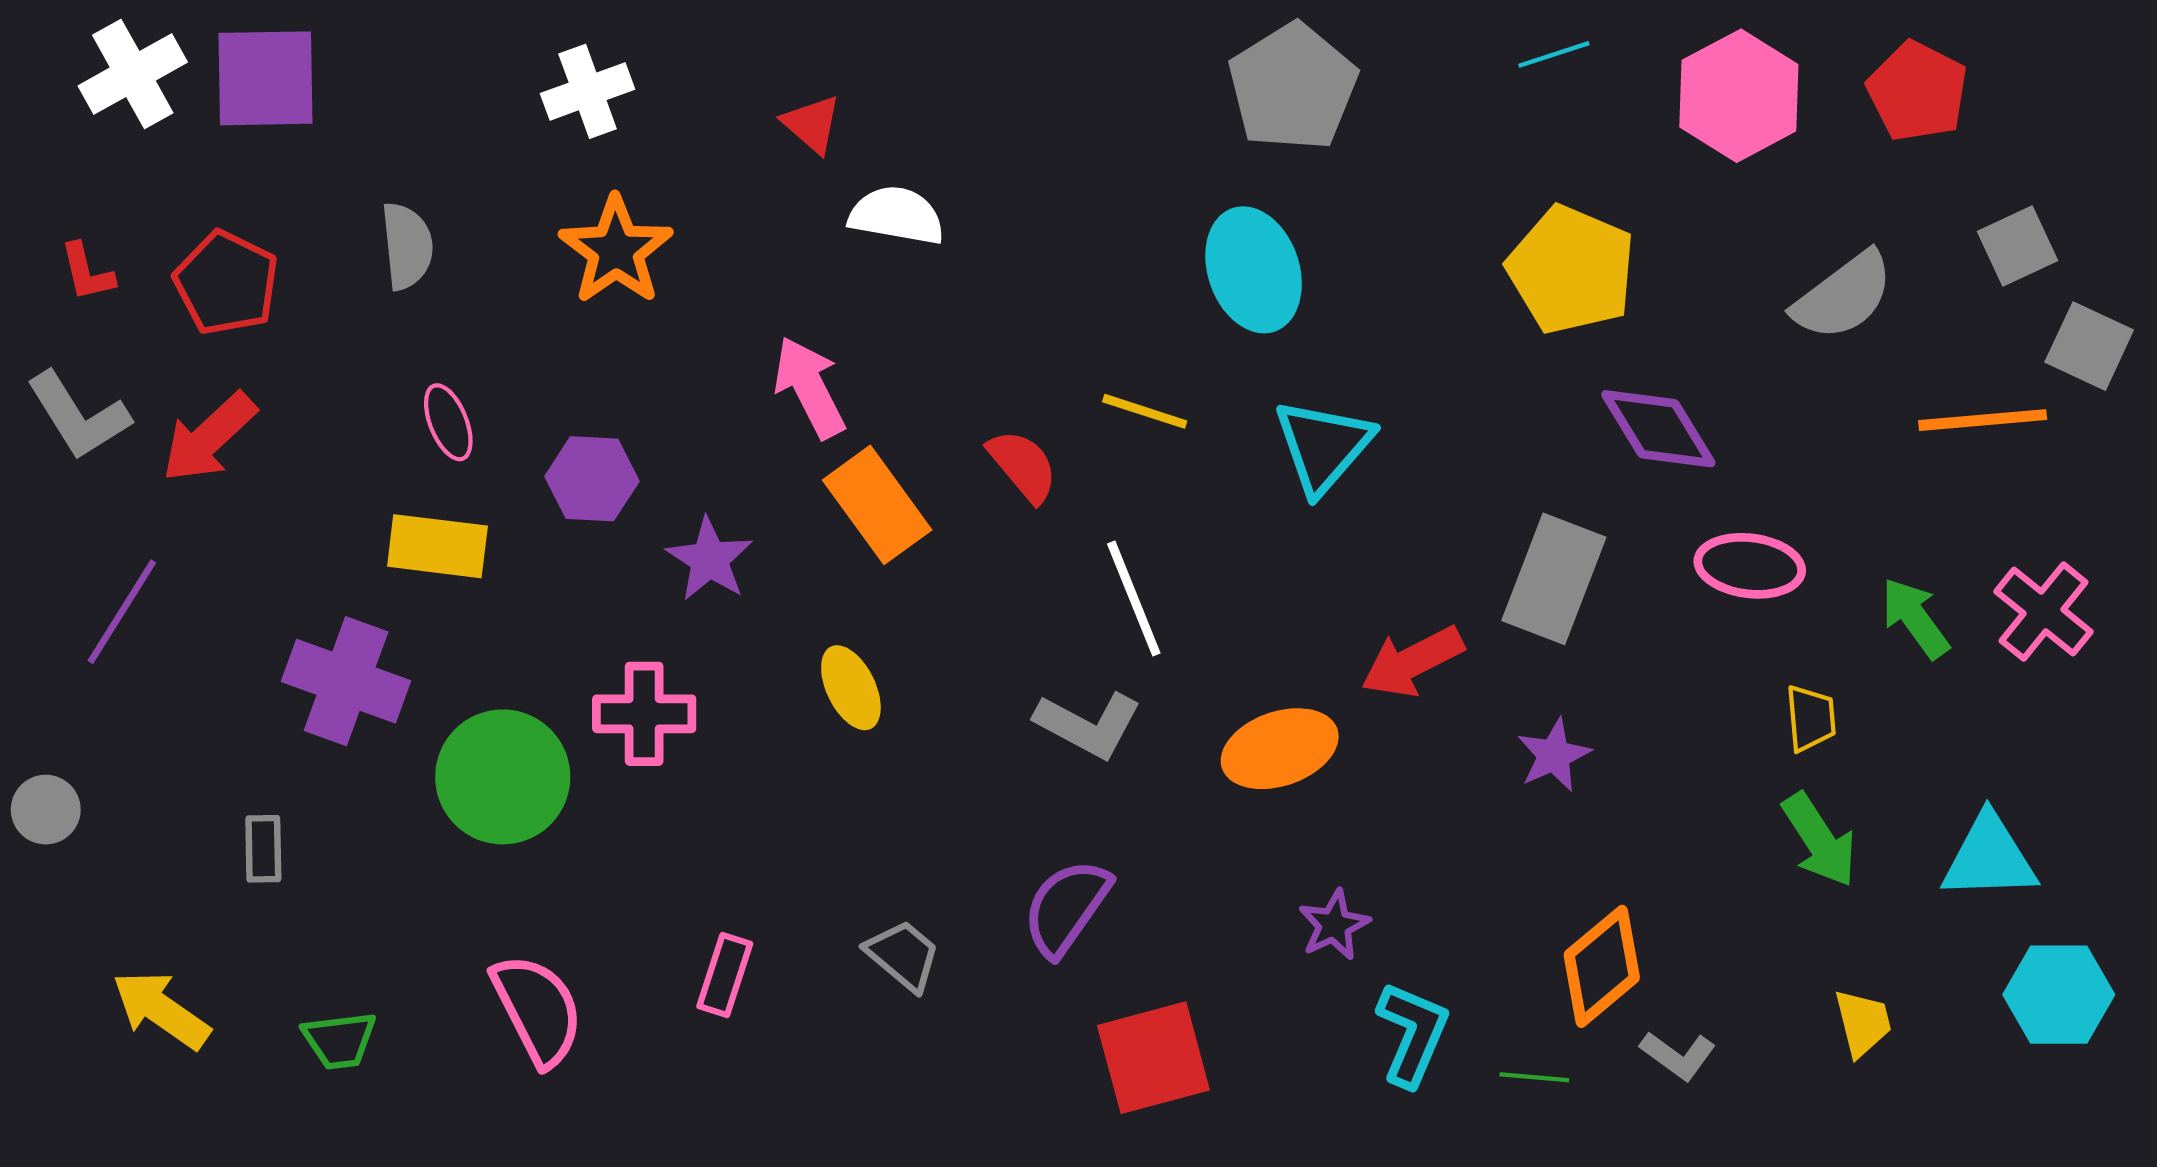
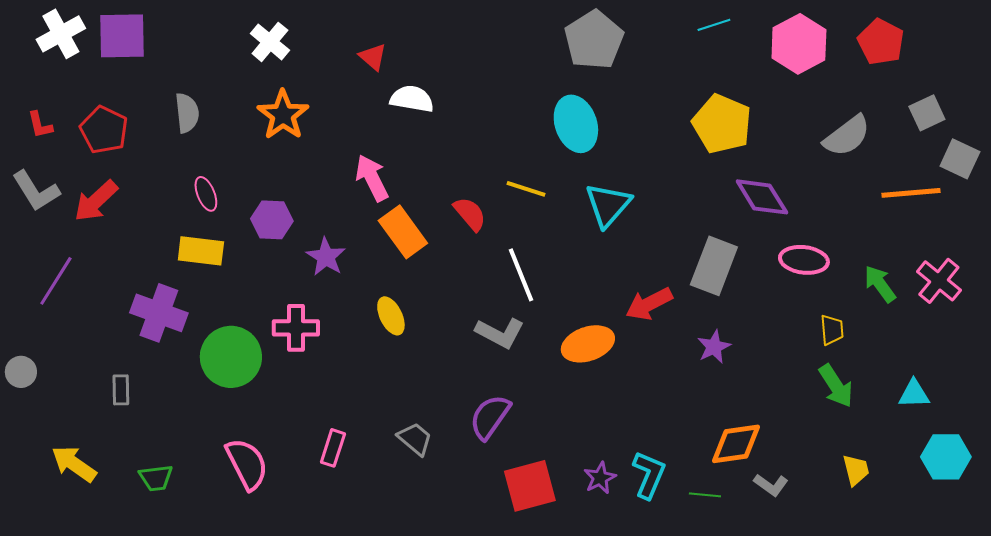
white cross: (588, 91) -> (270, 42), turned -30
cyan triangle: (1989, 857) -> (914, 394), size x0.7
purple star: (1334, 925) -> (600, 478), moved
orange diamond: (1602, 966) -> (736, 444), turned 32

